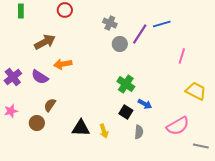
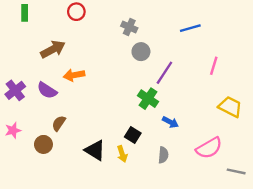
purple line: (140, 34) -> (164, 73), moved
black square: (126, 112) -> (133, 135), moved
black triangle: (81, 128) -> (95, 150), turned 30

